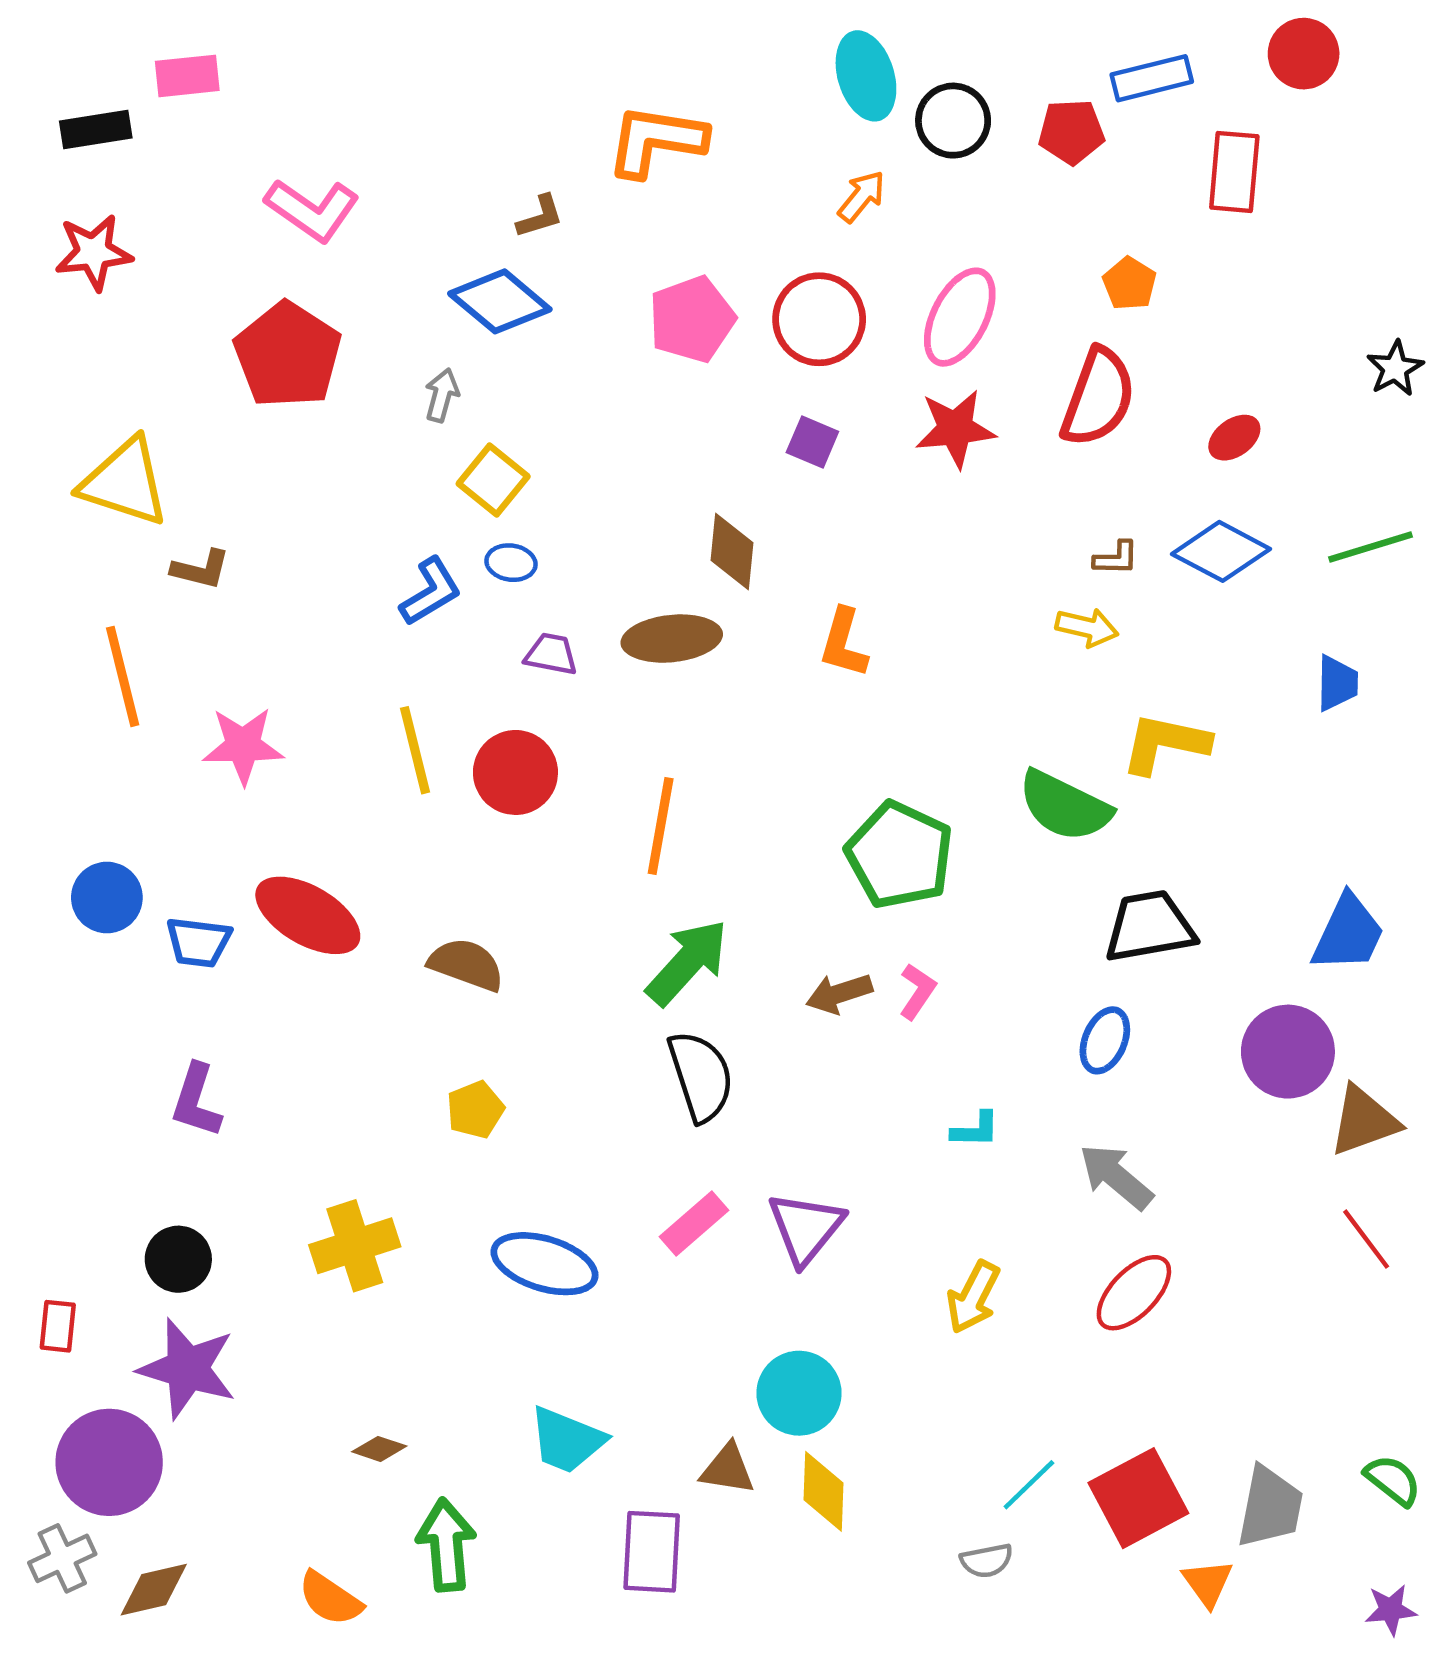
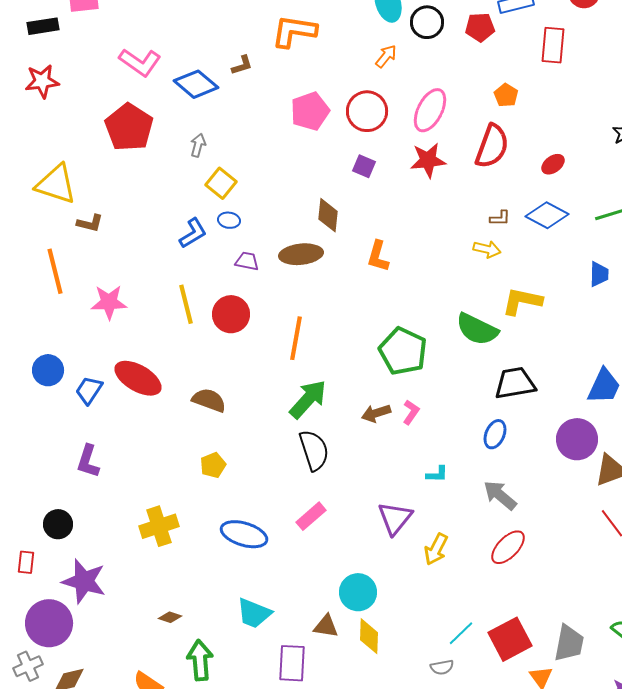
blue diamond: (500, 301) -> (196, 84), moved
blue trapezoid: (198, 942) -> (89, 390), turned 116
purple triangle: (806, 1228) -> (395, 518), moved
black circle: (178, 1259) -> (58, 524), moved

